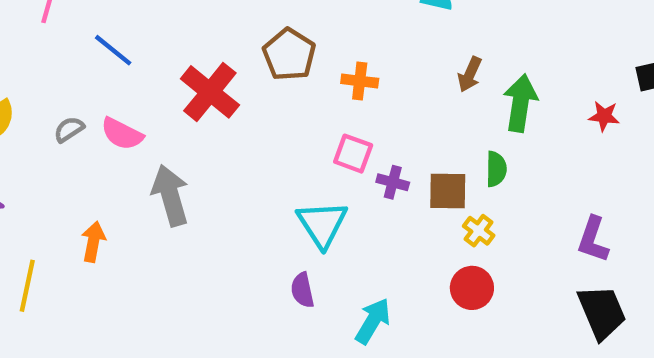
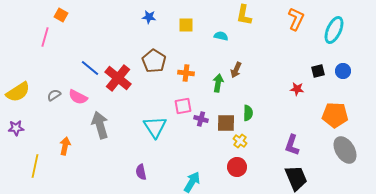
blue line: (113, 50) -> (90, 68), moved
green arrow: (520, 103) -> (218, 83), moved, size x0.7
pink square: (353, 154) -> (183, 106), turned -30
cyan triangle: (322, 224) -> (155, 127), moved
purple semicircle: (302, 290) -> (141, 172), moved

